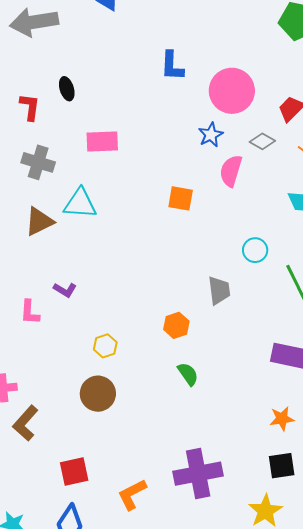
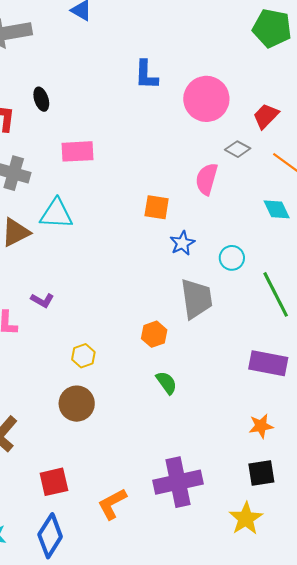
blue star: (211, 135) -> (182, 243), moved
gray trapezoid: (219, 290) -> (196, 299), size x1.4

